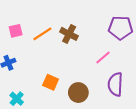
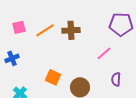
brown cross: (69, 34) -> (71, 30), turned -30
purple semicircle: (115, 84) -> (116, 79), size x0.6

